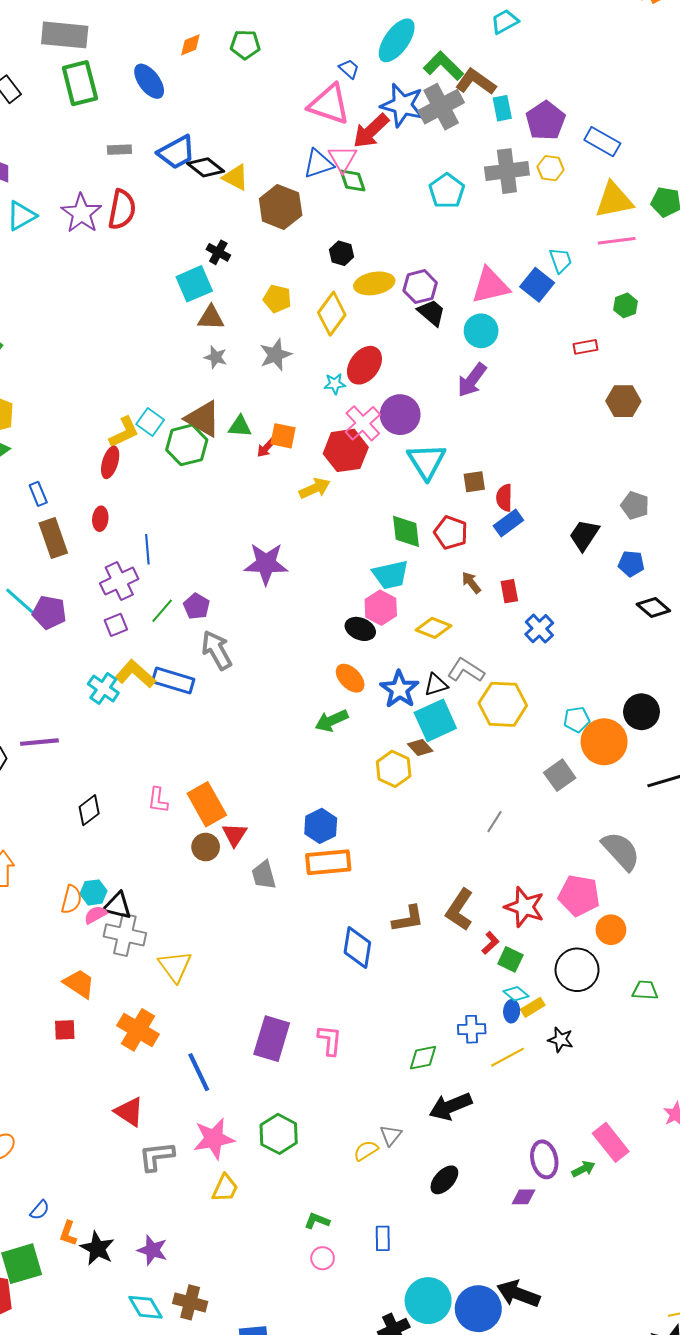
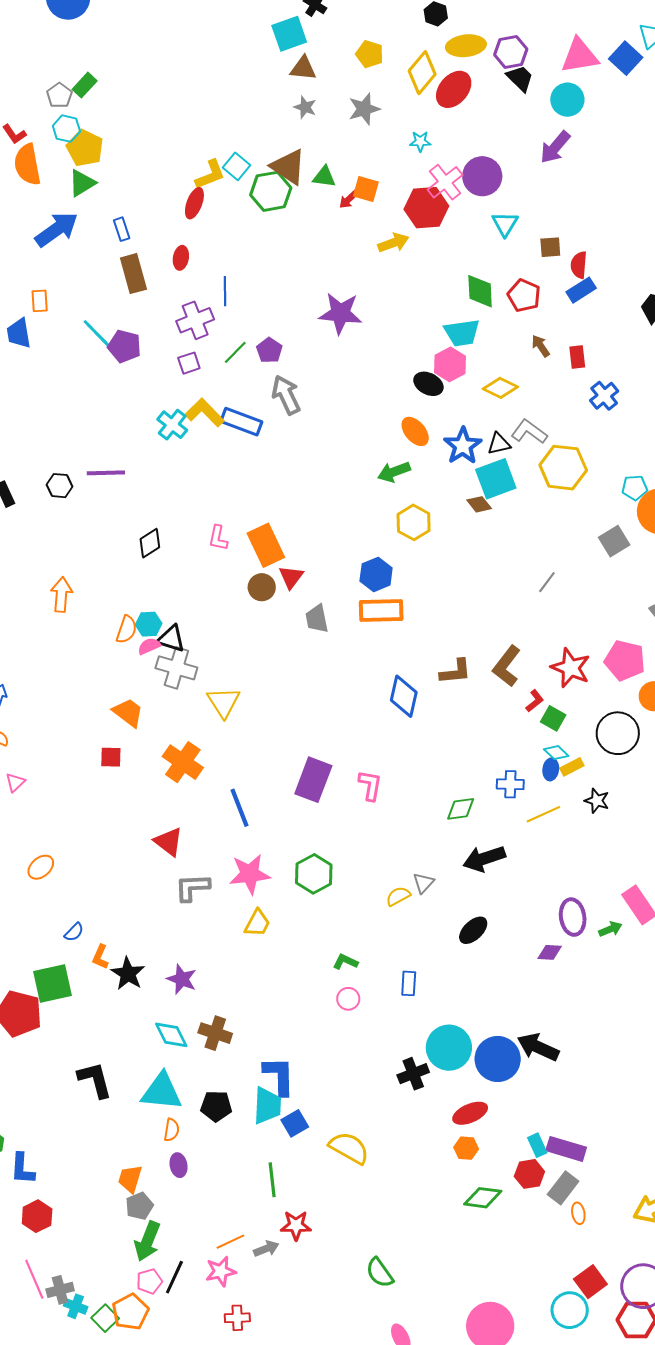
red ellipse: (364, 365) -> (454, 89), moved
cyan triangle: (426, 461) -> (505, 224), size x0.7
yellow hexagon: (394, 769) -> (414, 522), moved

